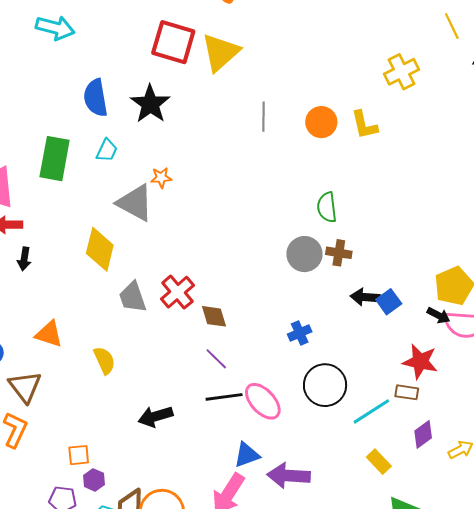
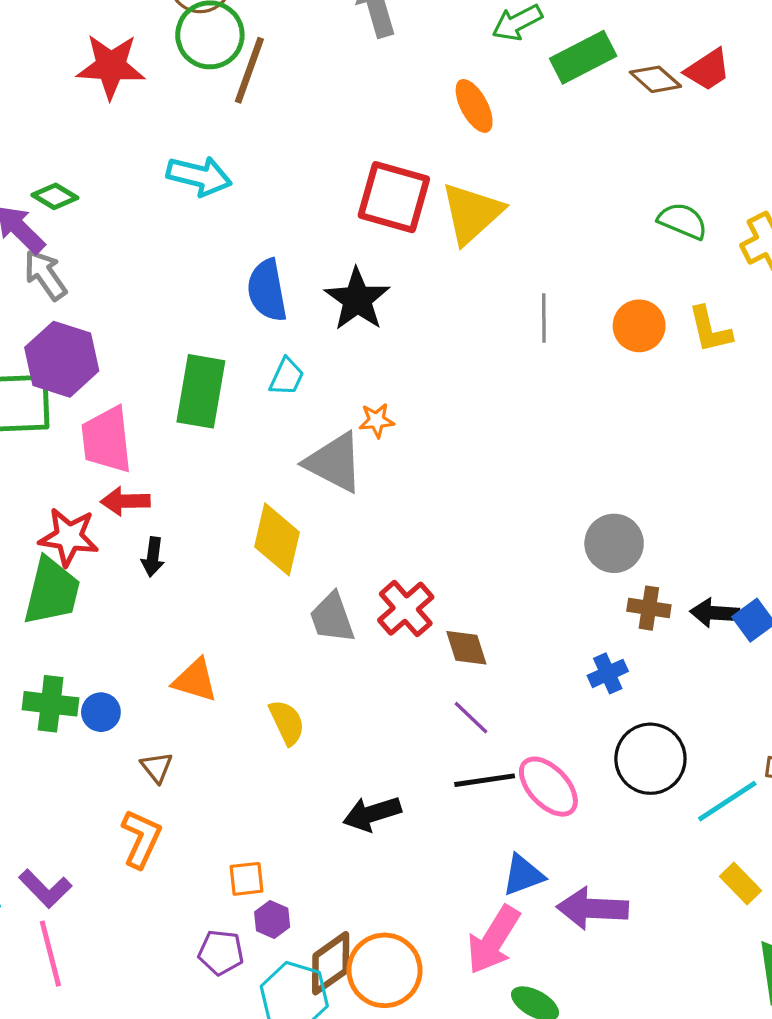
green semicircle: (327, 207) -> (683, 221), moved, turned 120
brown cross: (339, 253) -> (649, 608), moved
brown triangle: (25, 387) -> (157, 767), size x0.6

